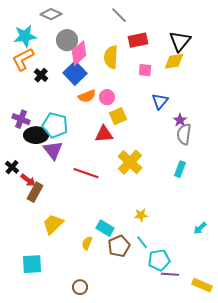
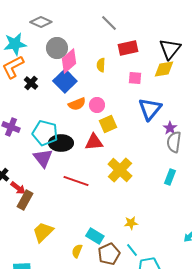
yellow semicircle: (111, 57) -> (101, 65), size x0.6
blue triangle: (160, 101) -> (150, 109), size x1.4
black ellipse: (36, 135) -> (61, 143), moved

